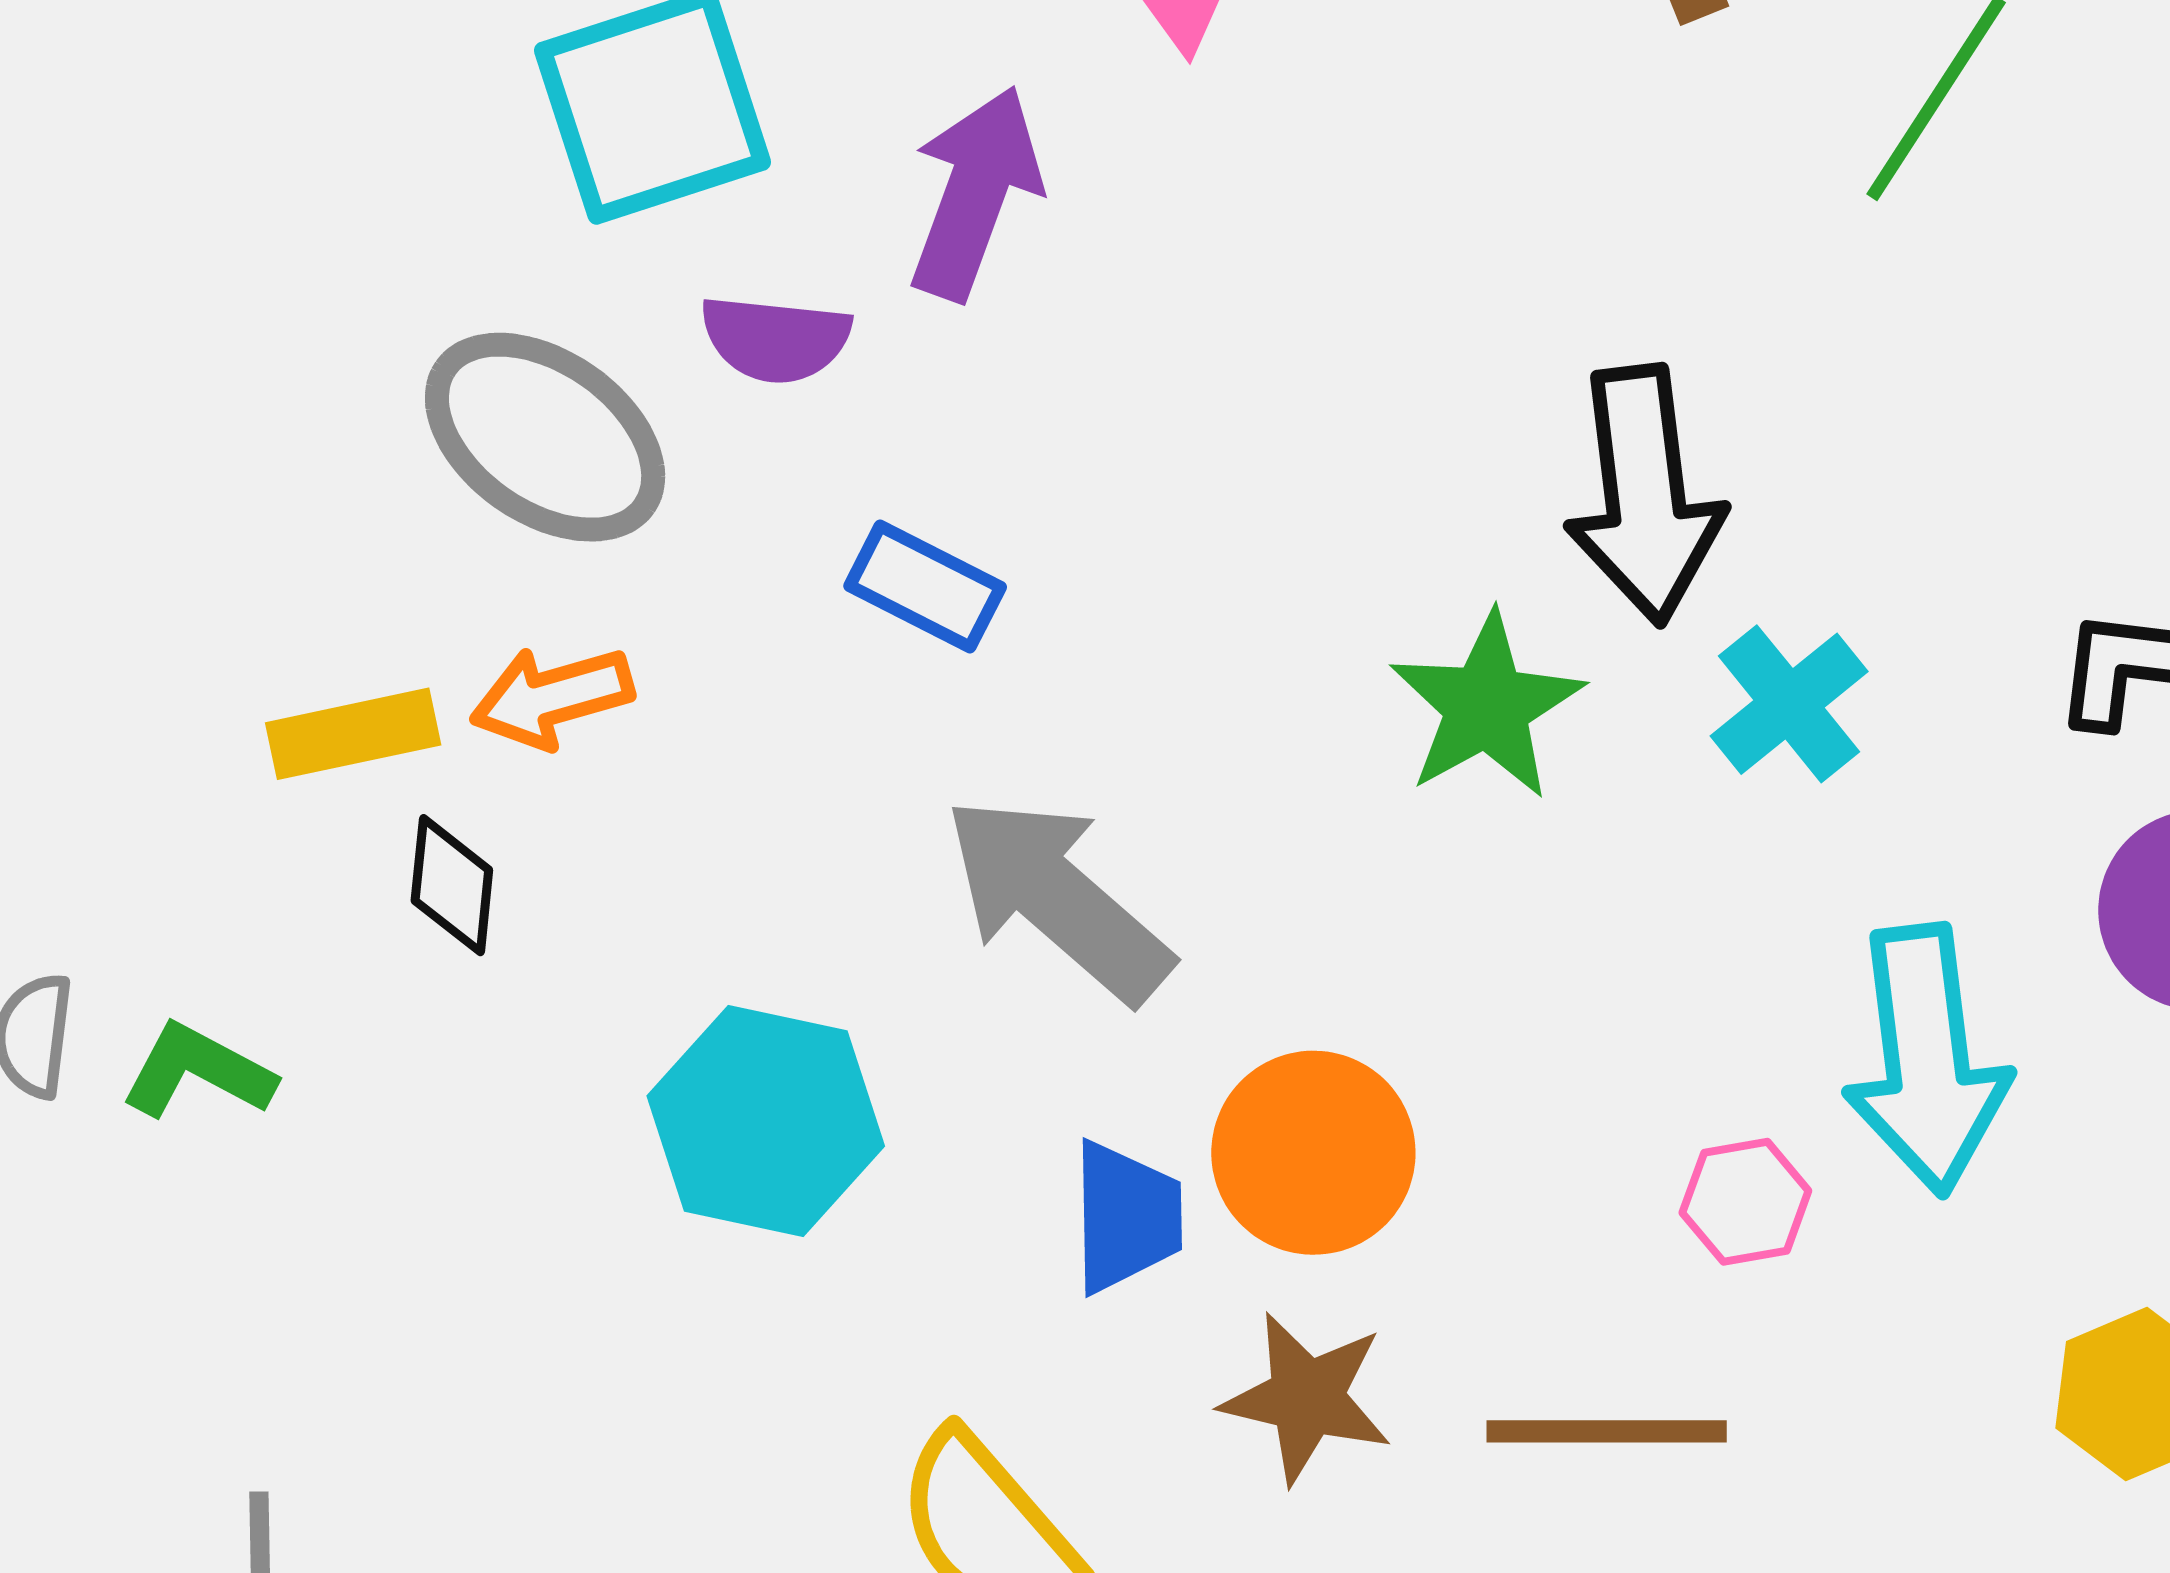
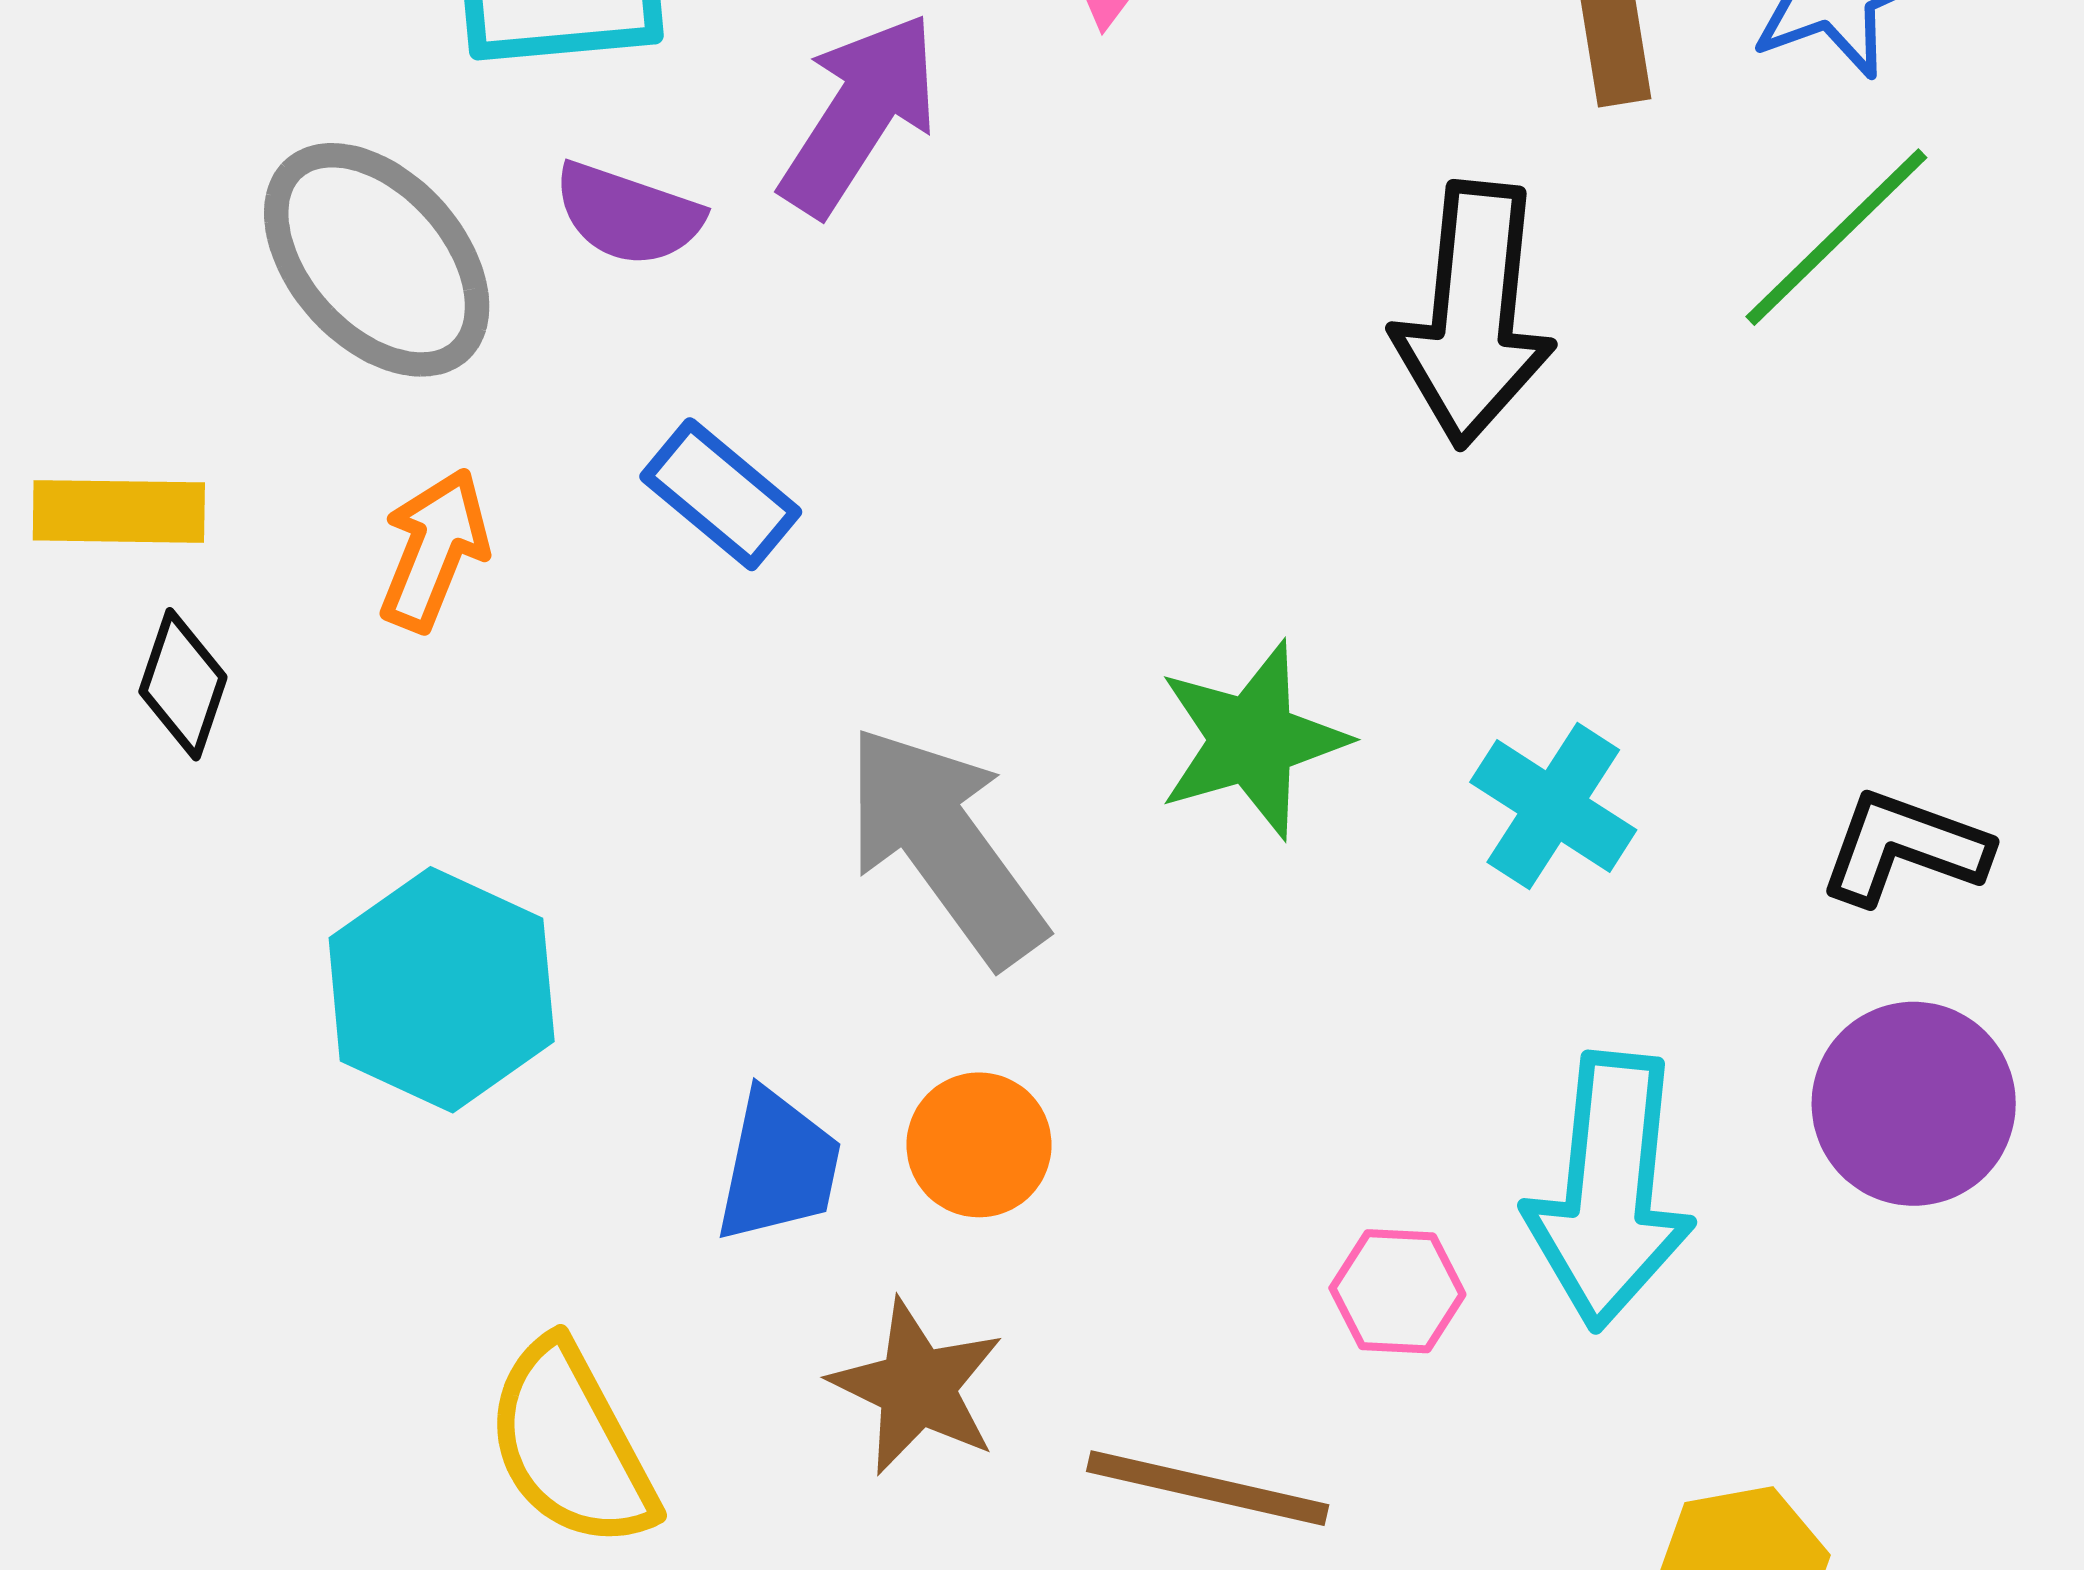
black arrow: (1645, 495) -> (1474, 314), moved
orange arrow: (552, 697) -> (434, 550), moved, turned 115
cyan cross: (1789, 704) -> (1553, 806), turned -31
gray arrow: (1058, 899) -> (945, 845), moved
orange circle: (1313, 1153) -> (979, 1145), size x0.7

